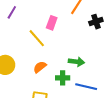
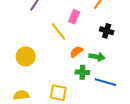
black cross: (96, 22) -> (107, 31), moved, turned 32
orange semicircle: (40, 67) -> (76, 52), moved

